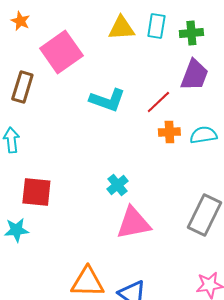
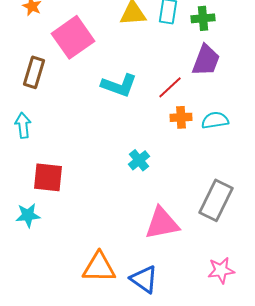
cyan cross: (117, 185) -> (139, 160), moved
pink triangle: (133, 223) -> (162, 223), moved

